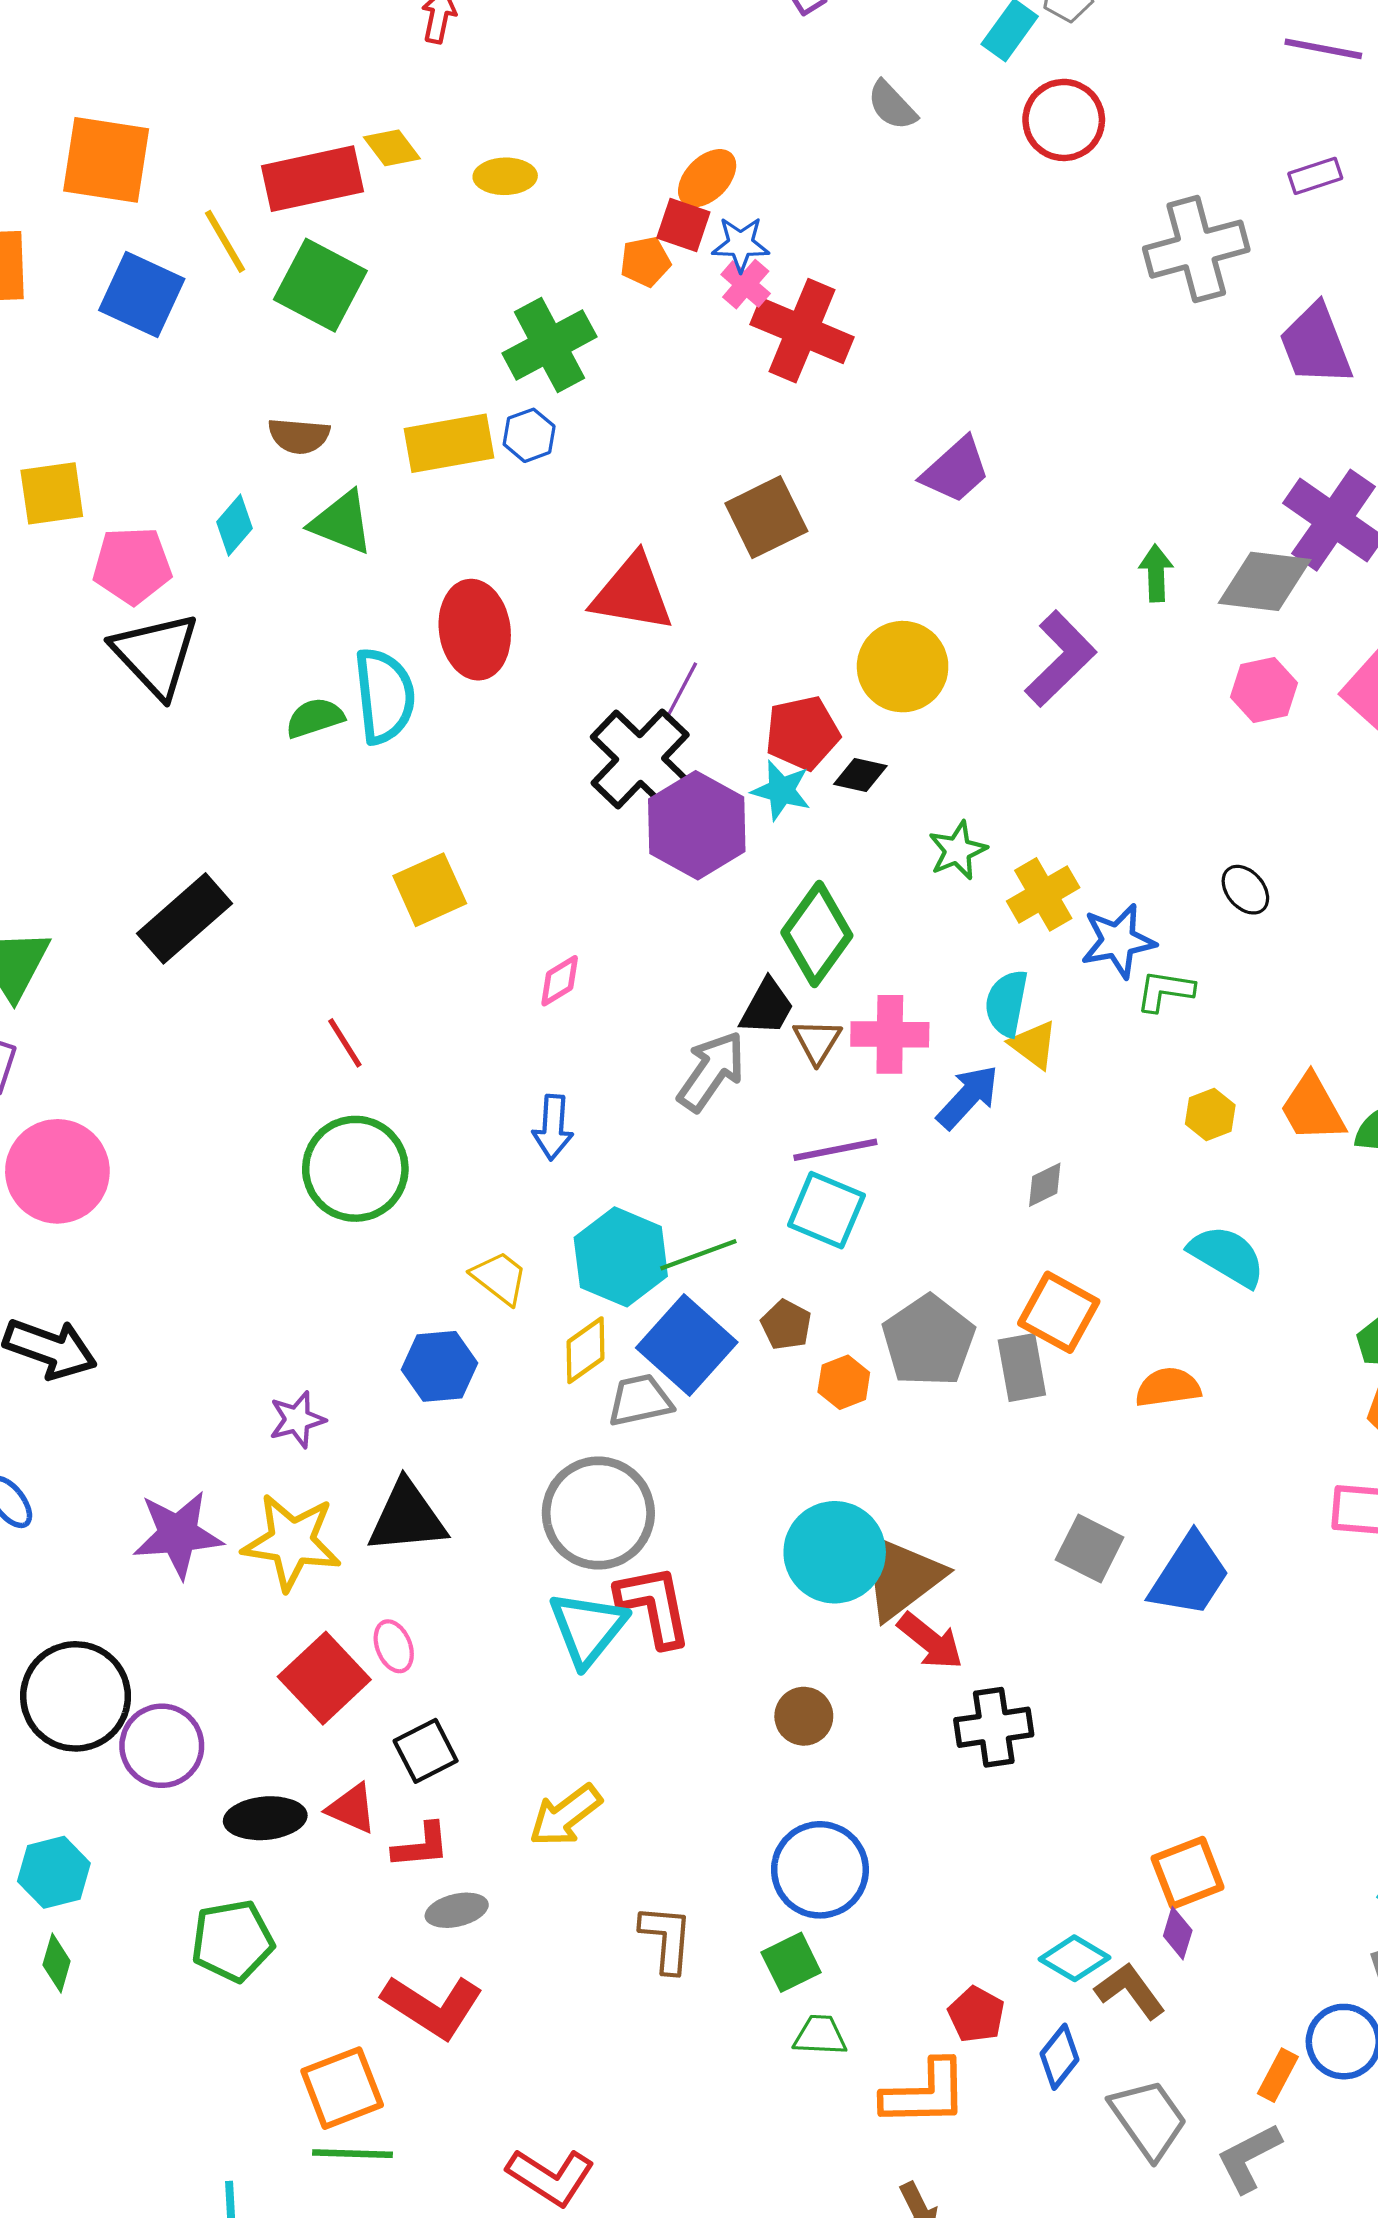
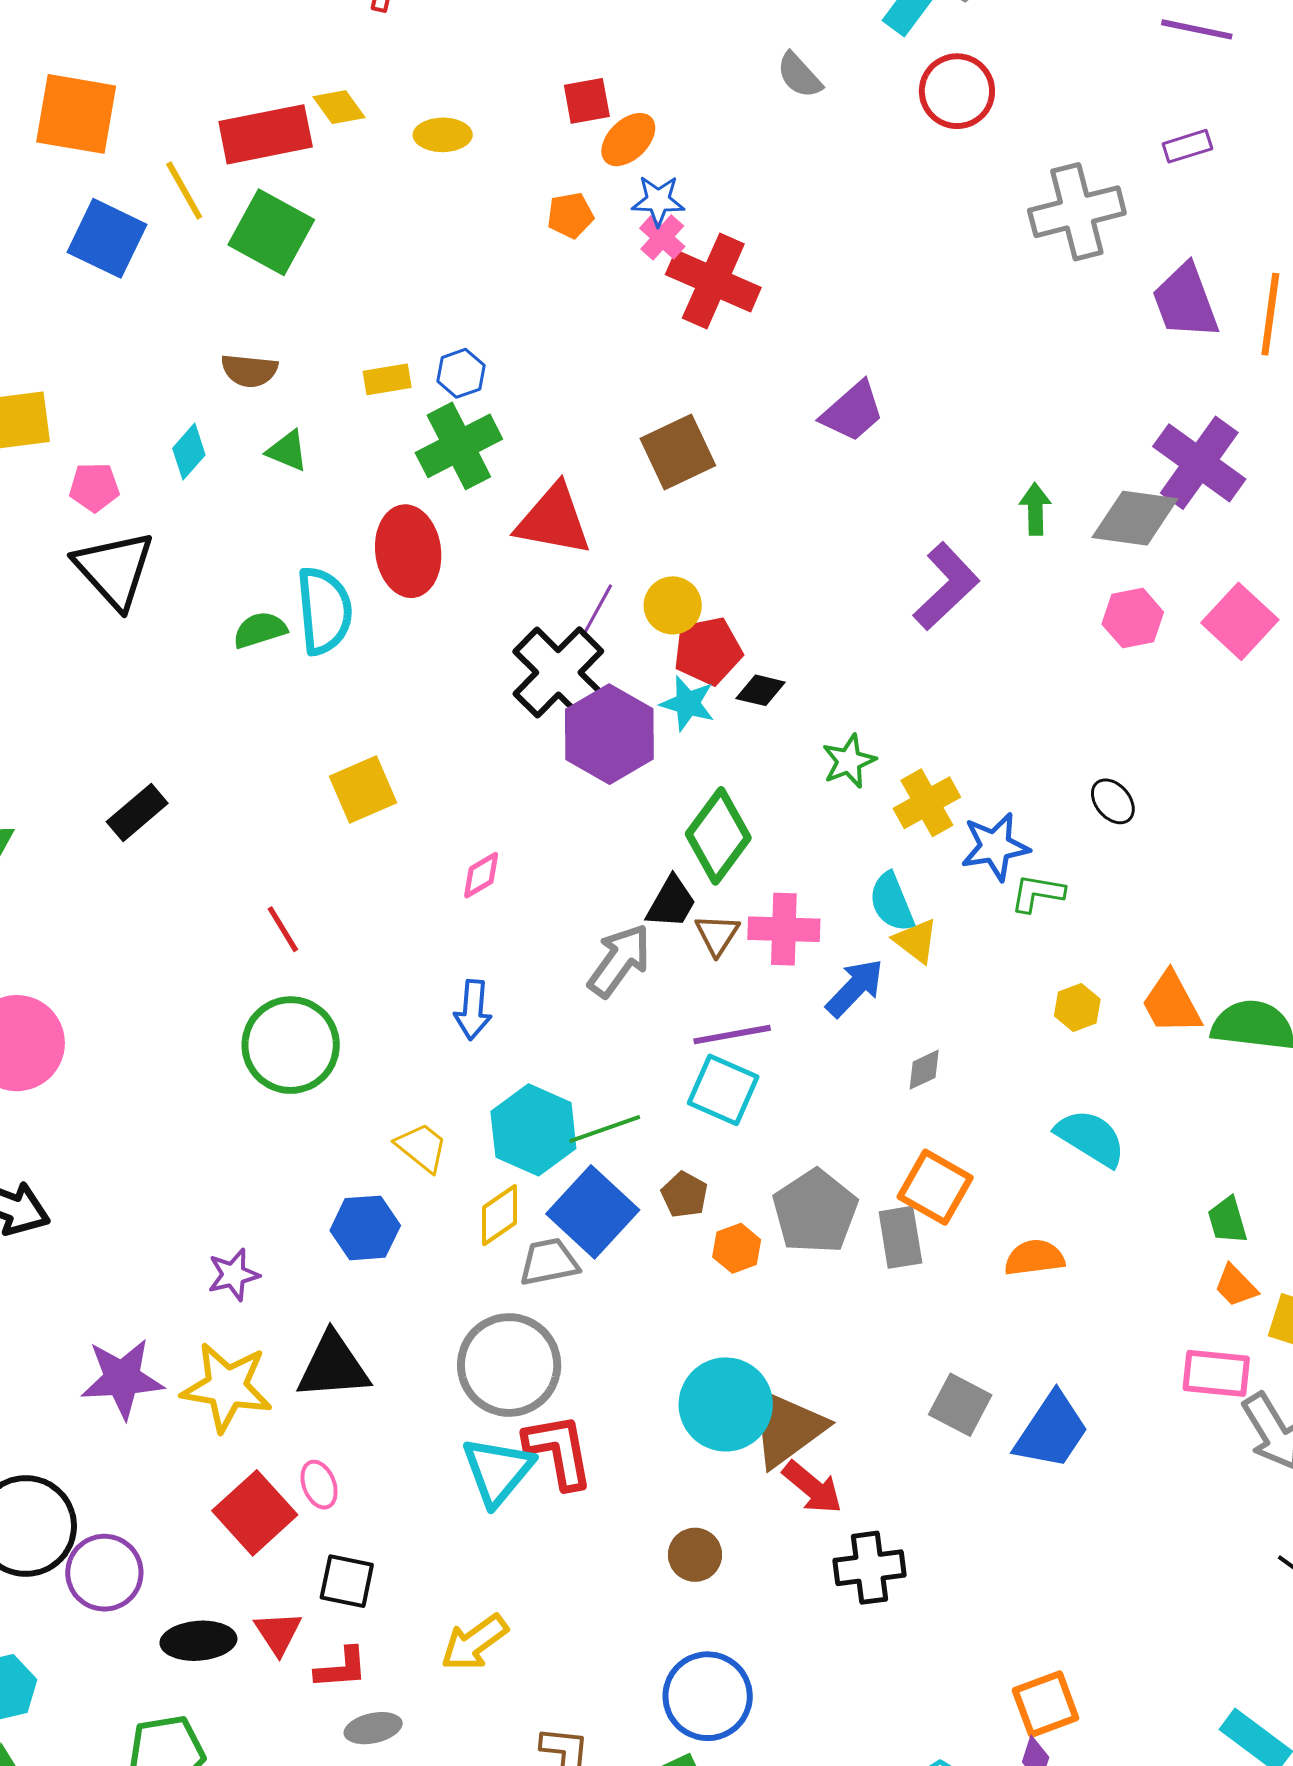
red square: (683, 225) -> (587, 101), moved, turned -30
green cross: (549, 345) -> (459, 446), moved
yellow rectangle: (449, 443) -> (387, 379), size x0.6
green triangle: (342, 523) -> (287, 451), size x0.7
pink pentagon: (132, 565) -> (94, 487), size x0.7
yellow circle: (903, 667) -> (673, 605), moved, size x0.7
black rectangle: (184, 918) -> (137, 812), size x0.7
cyan semicircle: (1006, 1003) -> (892, 902), turned -34
black square: (426, 1751) -> (347, 1581), turned 38
red triangle: (352, 1808) -> (278, 1633), turned 32

